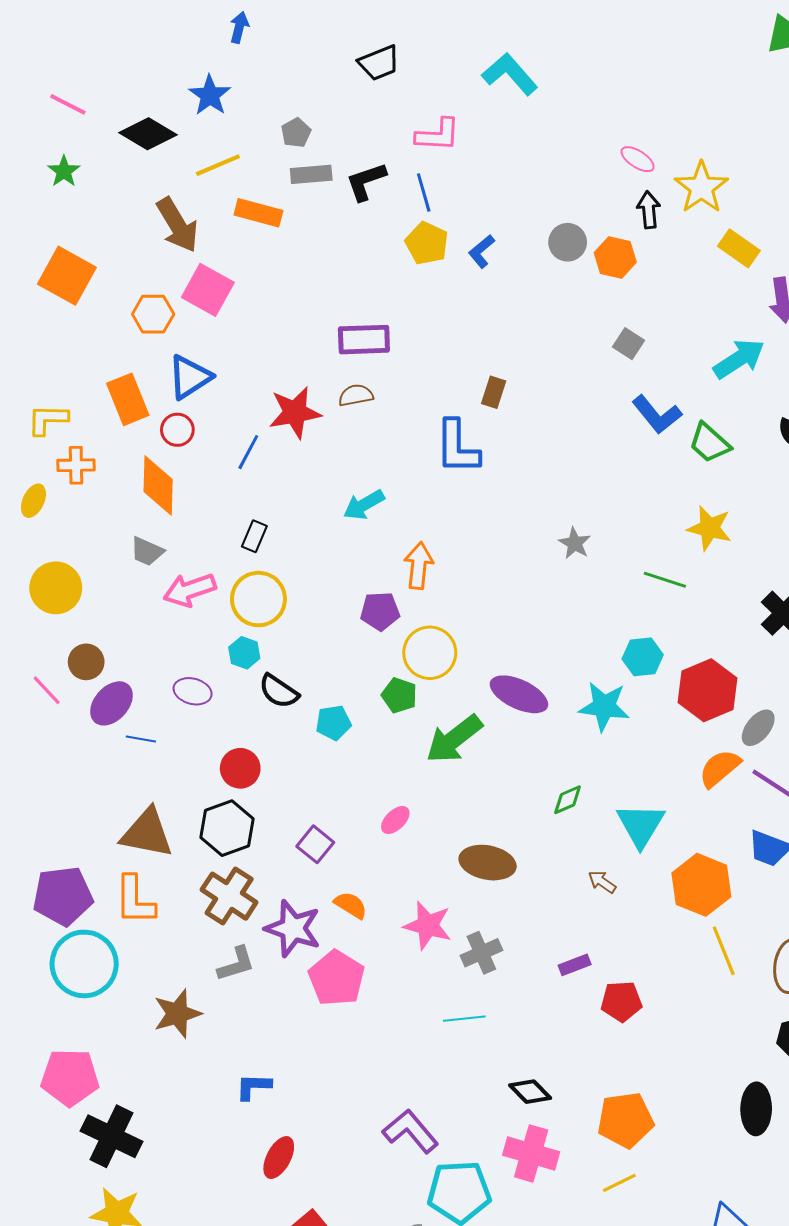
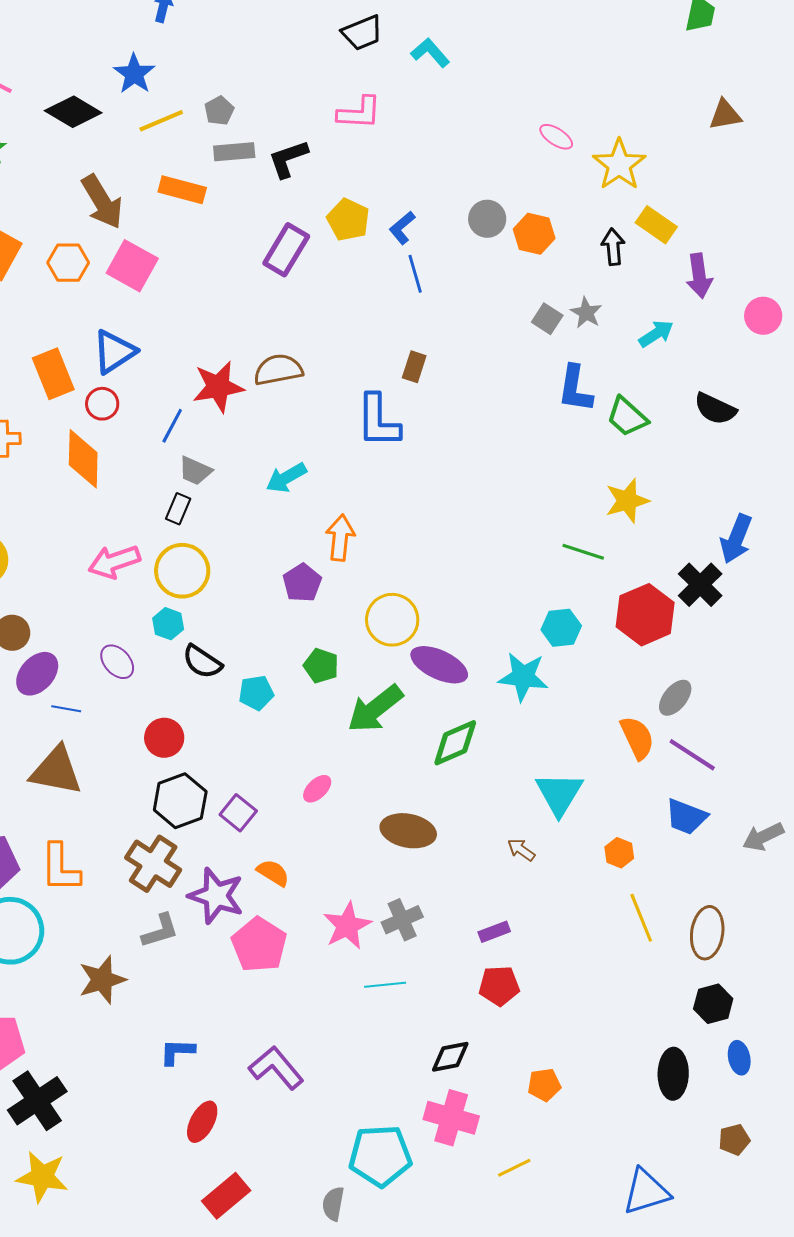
black trapezoid: (379, 63) -> (362, 33), moved
cyan L-shape: (510, 74) -> (430, 53), size x0.7
yellow line: (218, 165) -> (161, 121), moved
blue line: (424, 193) -> (415, 274), moved
black arrow: (649, 210) -> (613, 247), moved
orange hexagon: (153, 314) -> (68, 263), moved
purple rectangle: (364, 340) -> (286, 250), moved, turned -57
cyan arrow: (739, 359) -> (656, 334), size x0.7
brown semicircle: (356, 395) -> (278, 370), size x1.4
blue L-shape: (657, 415) -> (575, 389), turned 48
yellow star: (710, 528) -> (627, 501), turned -30
gray star: (575, 543) -> (586, 313), moved
gray trapezoid: (147, 551) -> (195, 471), moved
purple pentagon: (380, 611) -> (302, 583), turned -30
yellow circle: (430, 653) -> (392, 620), moved
red hexagon: (707, 690) -> (645, 615), moved
purple ellipse: (193, 691) -> (117, 662), turned 33
orange semicircle: (720, 768) -> (637, 738), turned 105
green diamond: (568, 800) -> (455, 743), moved, size x1.6
black hexagon: (227, 828) -> (180, 801), moved
brown triangle: (147, 833) -> (56, 771), moved
orange hexagon: (701, 885) -> (619, 853), size x0.5
pink star: (428, 925) -> (347, 926), moved, turned 30
red pentagon: (621, 1001) -> (499, 986), moved
black diamond: (530, 1092) -> (450, 1057), turned -57
orange pentagon: (625, 1120) -> (544, 1085), size x0.6
purple L-shape: (411, 1131) -> (276, 1068), moved
black cross: (111, 1136) -> (37, 1101), turned 30
yellow line: (619, 1183) -> (514, 1168), moved

